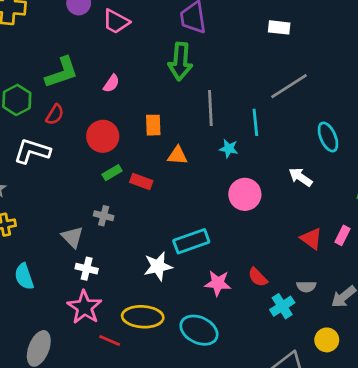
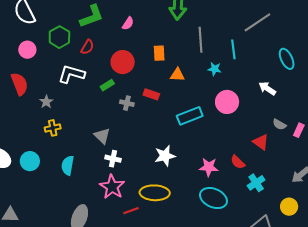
green rectangle: (112, 173) -> (107, 85), moved
gray cross: (104, 216) -> (127, 103), moved
red triangle: (311, 239) -> (261, 142), moved
cyan rectangle: (191, 241) -> (190, 116), moved
cyan semicircle: (24, 276) -> (68, 165), turned 30
gray semicircle: (306, 286) -> (279, 124), moved, turned 32
cyan ellipse: (199, 330) -> (214, 198), moved
red line: (110, 341) -> (131, 211), turned -42

